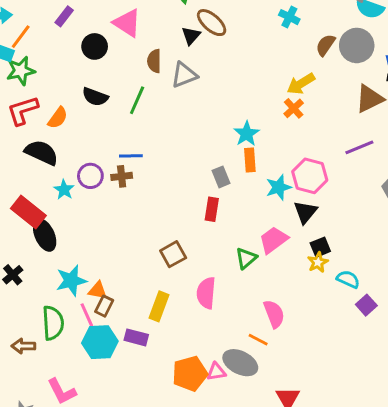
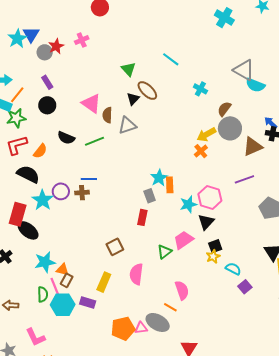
purple rectangle: (64, 16) -> (47, 82), turned -72
pink triangle: (127, 23) -> (91, 103), moved
gray circle: (357, 45) -> (230, 128), moved
black circle: (95, 46) -> (47, 105), moved
green line: (137, 100) -> (95, 141), turned 42
cyan star: (247, 134) -> (159, 178), moved
cyan star: (64, 190) -> (42, 200), size x1.5
red rectangle: (28, 212) -> (18, 214), turned 65
black ellipse: (45, 235) -> (28, 230), turned -30
green semicircle: (53, 323) -> (43, 294), moved, size x0.7

